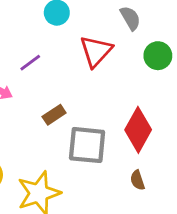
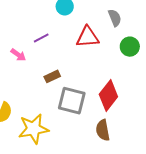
red triangle: (96, 51) -> (88, 37), turned 35
brown semicircle: (137, 180) -> (103, 130), size x1.5

